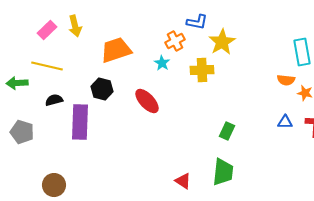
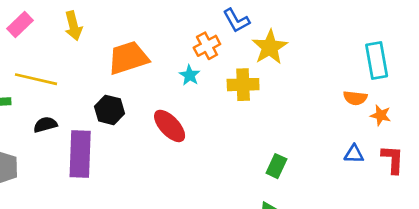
blue L-shape: (197, 22) -> (236, 20), turned 50
pink rectangle: (47, 30) -> (20, 24), moved

